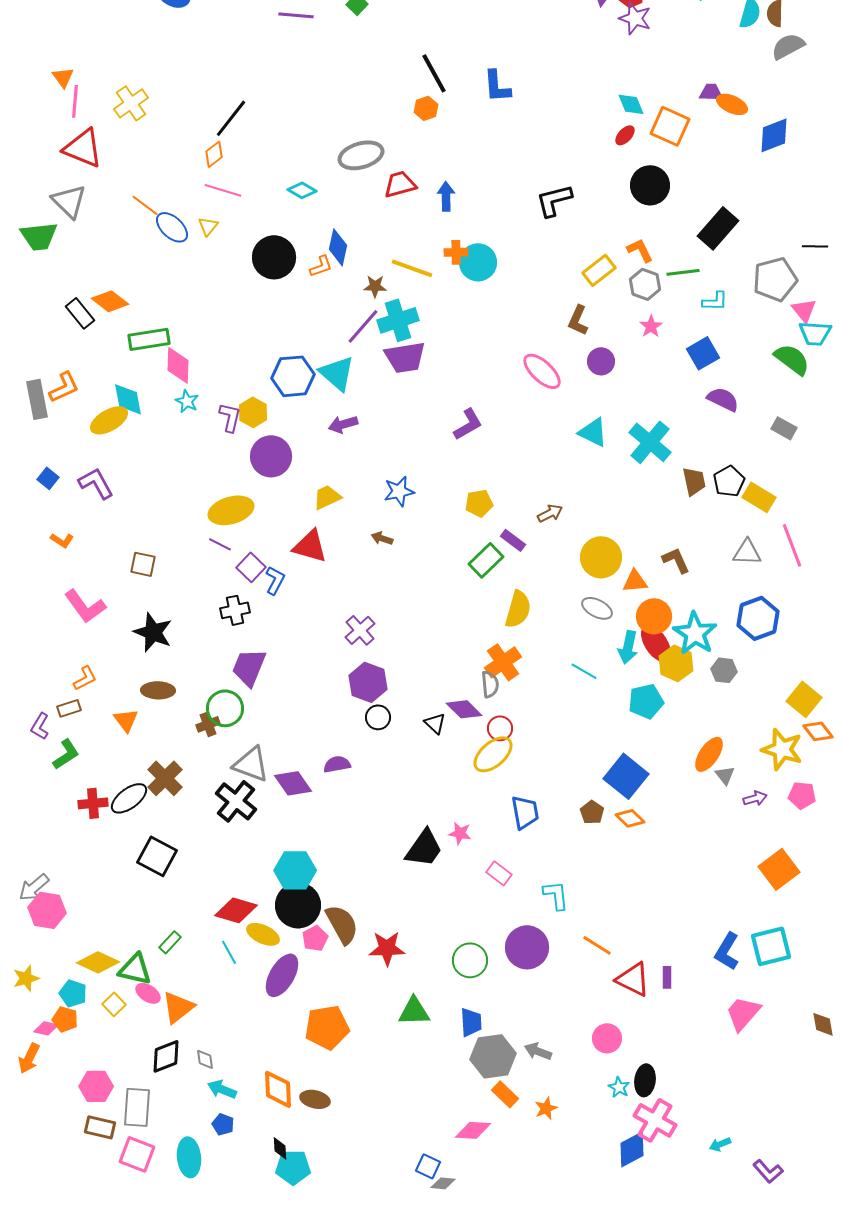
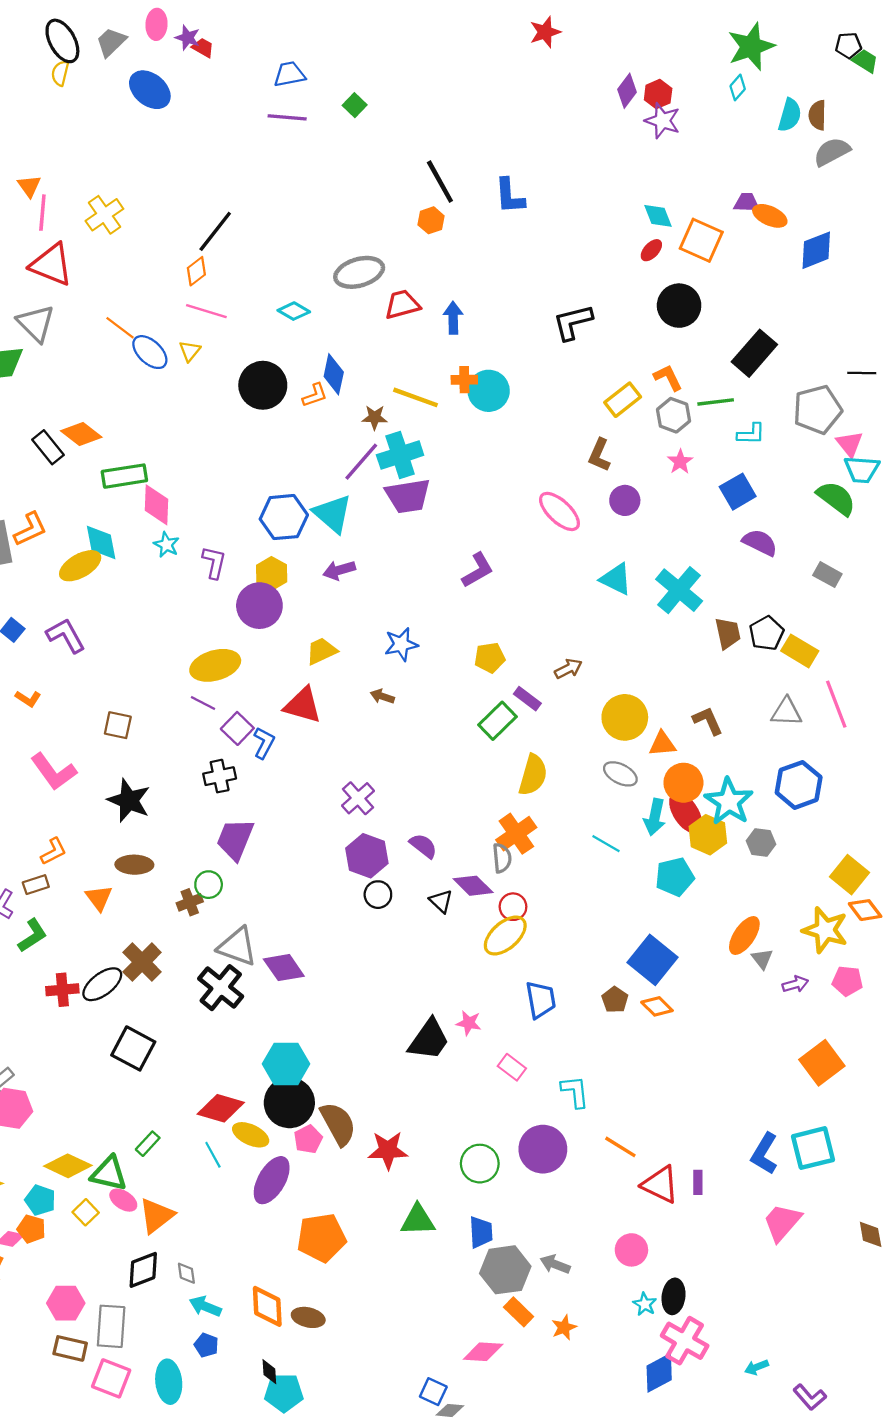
yellow hexagon: (253, 412) -> (272, 573), moved
green circle: (225, 708) -> (209, 885), size x0.7
purple semicircle: (337, 764) -> (423, 846), moved, turned 48

